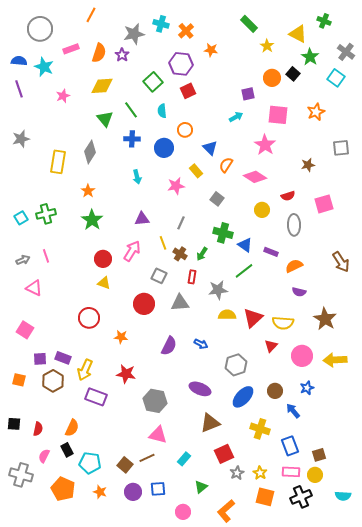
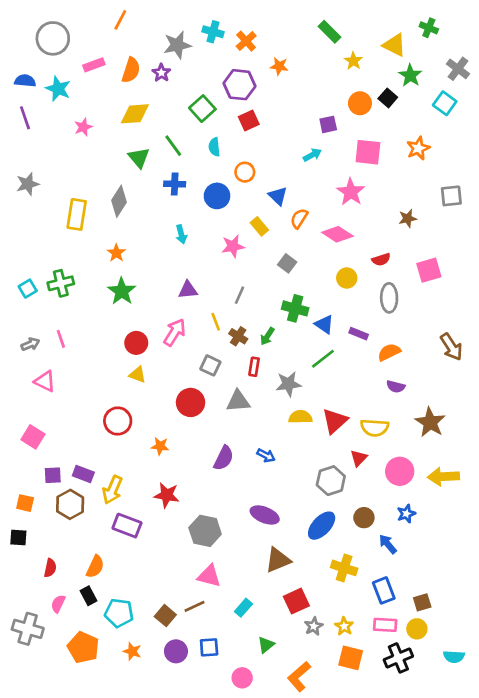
gray hexagon: (236, 365) -> (331, 481), moved
black square: (14, 424) -> (18, 537), moved

